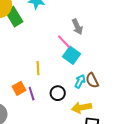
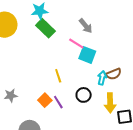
green rectangle: (14, 17) -> (45, 28), moved
brown semicircle: (92, 80) -> (114, 74), turned -70
yellow arrow: (81, 108) -> (110, 103), turned -66

